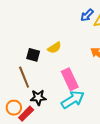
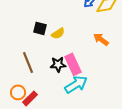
black square: (33, 55) -> (40, 28), moved
black star: (38, 97) -> (58, 64), moved

